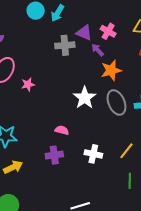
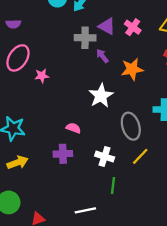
purple arrow: (98, 50) -> (102, 56), moved
gray ellipse: (117, 102) -> (131, 126), moved
green line: (130, 181) -> (113, 186), moved

